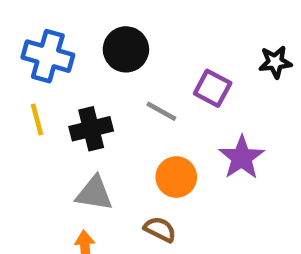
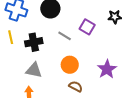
purple star: (242, 158) -> (107, 69), moved
brown semicircle: (160, 229) -> (76, 87), moved

